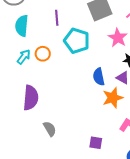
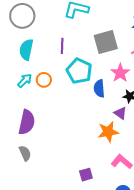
blue semicircle: (99, 77) -> (99, 89), moved
gray semicircle: (50, 129) -> (25, 153), moved
purple square: (96, 143) -> (86, 175), turned -32

